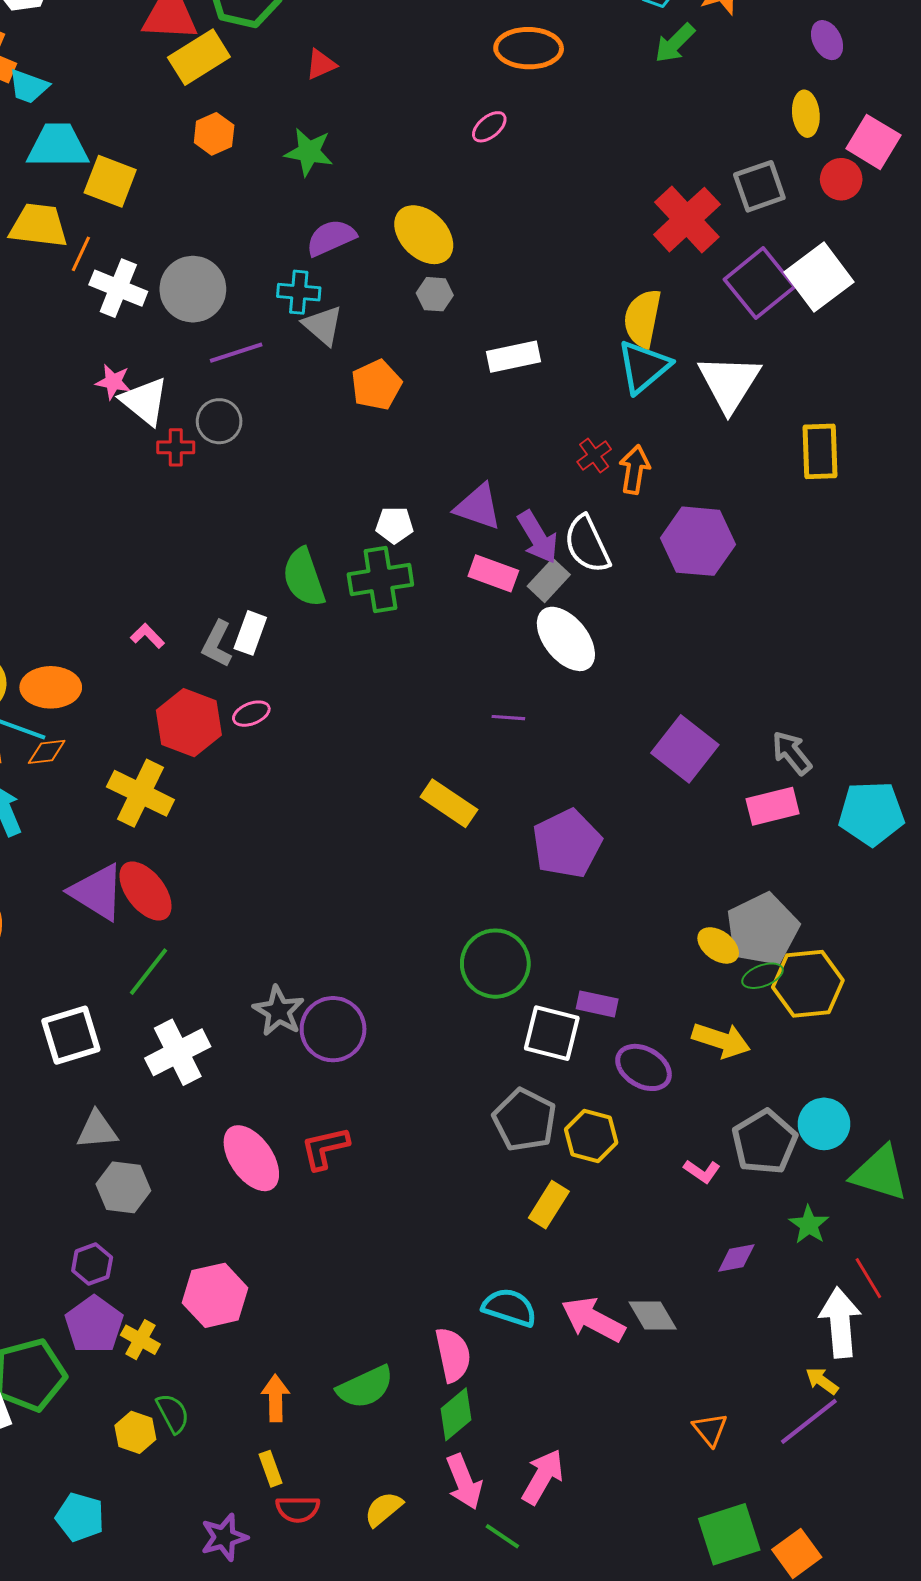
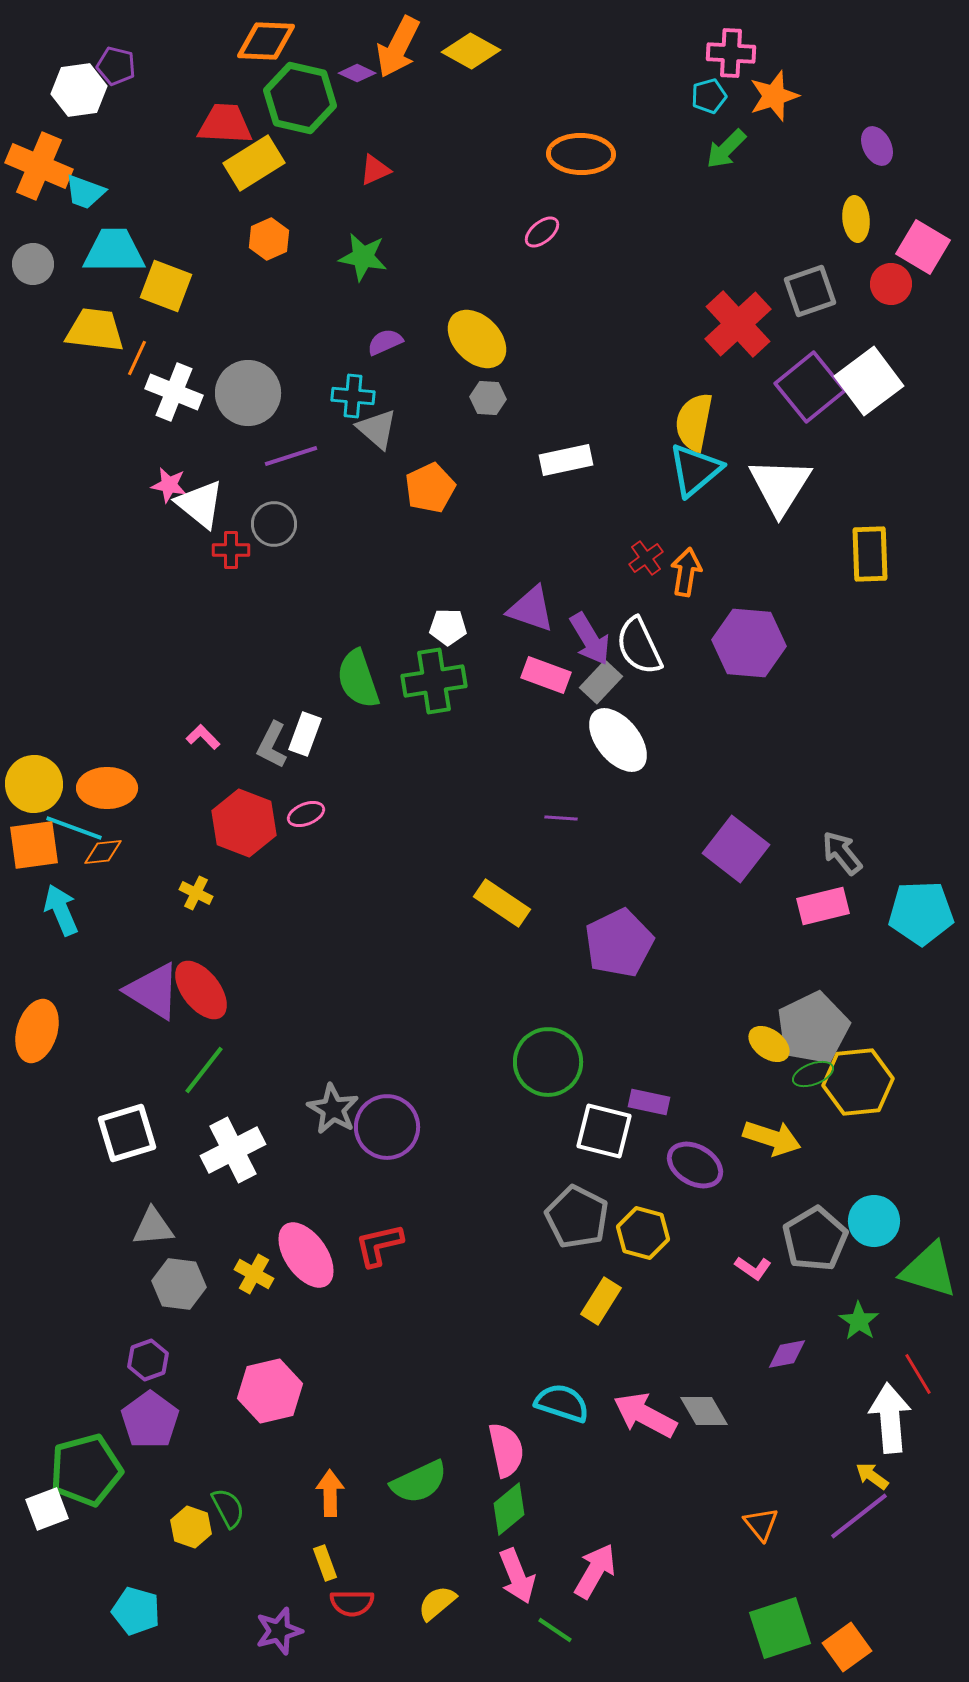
purple semicircle: (331, 238) -> (385, 342), size x0.7
yellow cross: (140, 793) -> (196, 893), size x0.5
yellow cross: (140, 1340) -> (254, 1274), moved

